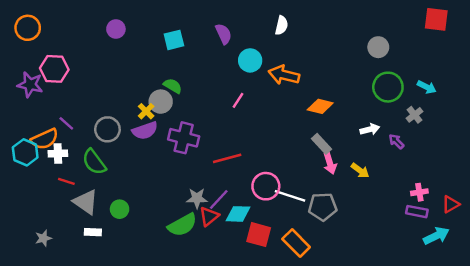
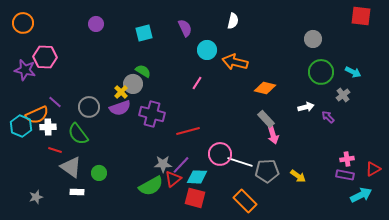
yellow arrow: (360, 170) -> (298, 176), moved
red square: (259, 235) -> (195, 198), moved

